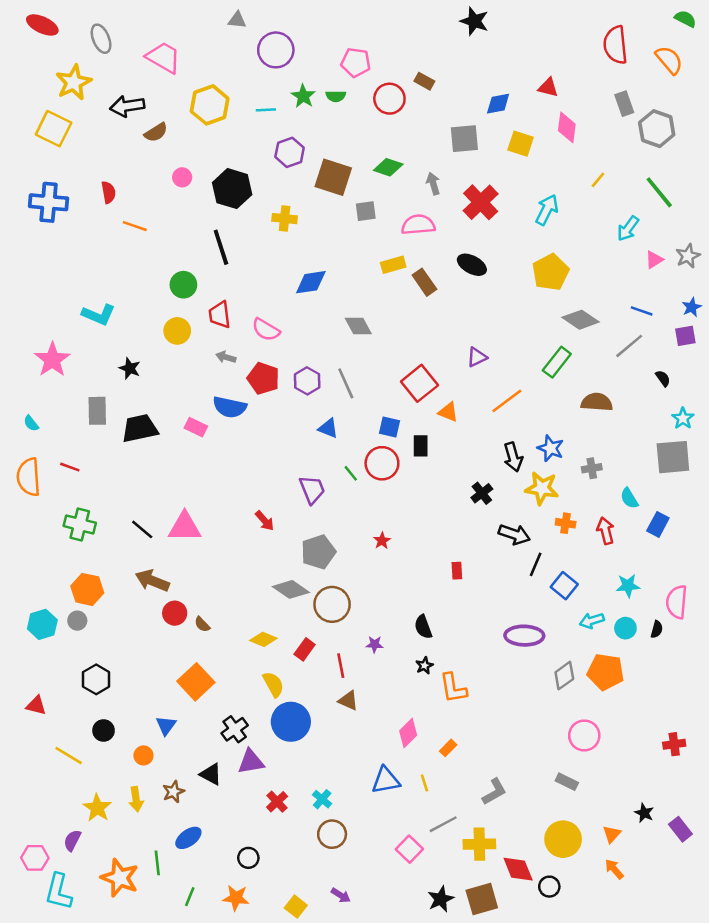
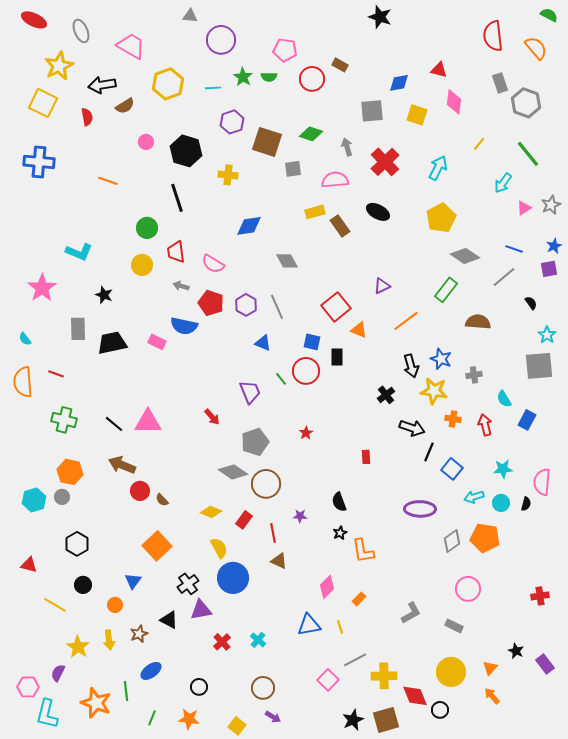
red semicircle: (109, 192) -> (87, 117), moved
gray L-shape: (494, 792) -> (411, 613), moved
brown circle: (332, 834) -> (263, 688), moved

